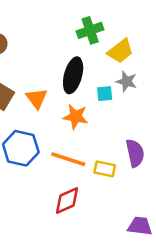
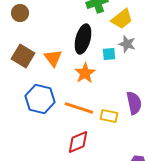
orange star: (75, 117) -> (85, 73), turned 30

